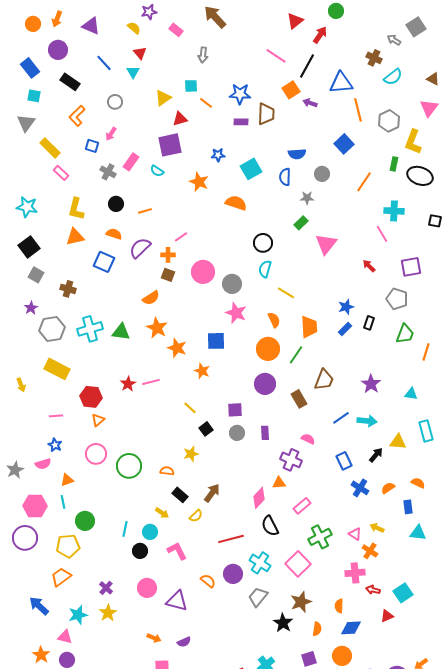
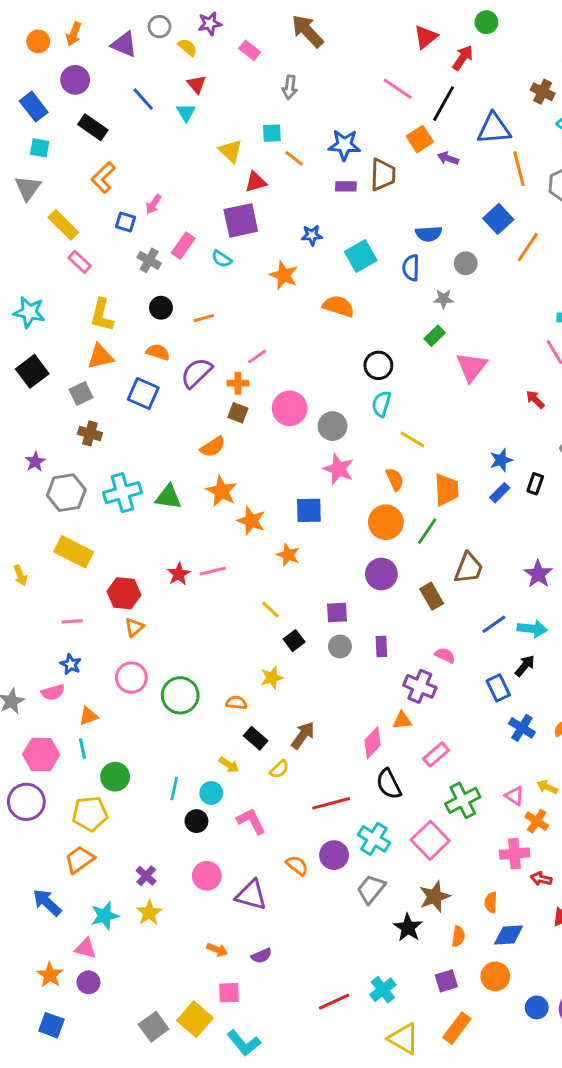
yellow triangle: (163, 98) -> (230, 151), turned -42
gray circle: (115, 102) -> (159, 27), moved
orange line: (364, 182) -> (528, 247), moved
gray square: (36, 275) -> (81, 394), moved, turned 35
black arrow: (376, 455) -> (525, 666), moved

